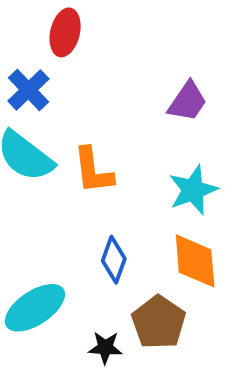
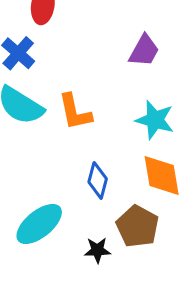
cyan star: (193, 190) -> (155, 120), turned -30

